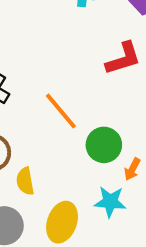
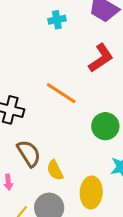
orange line: (61, 111) -> (61, 93), moved

